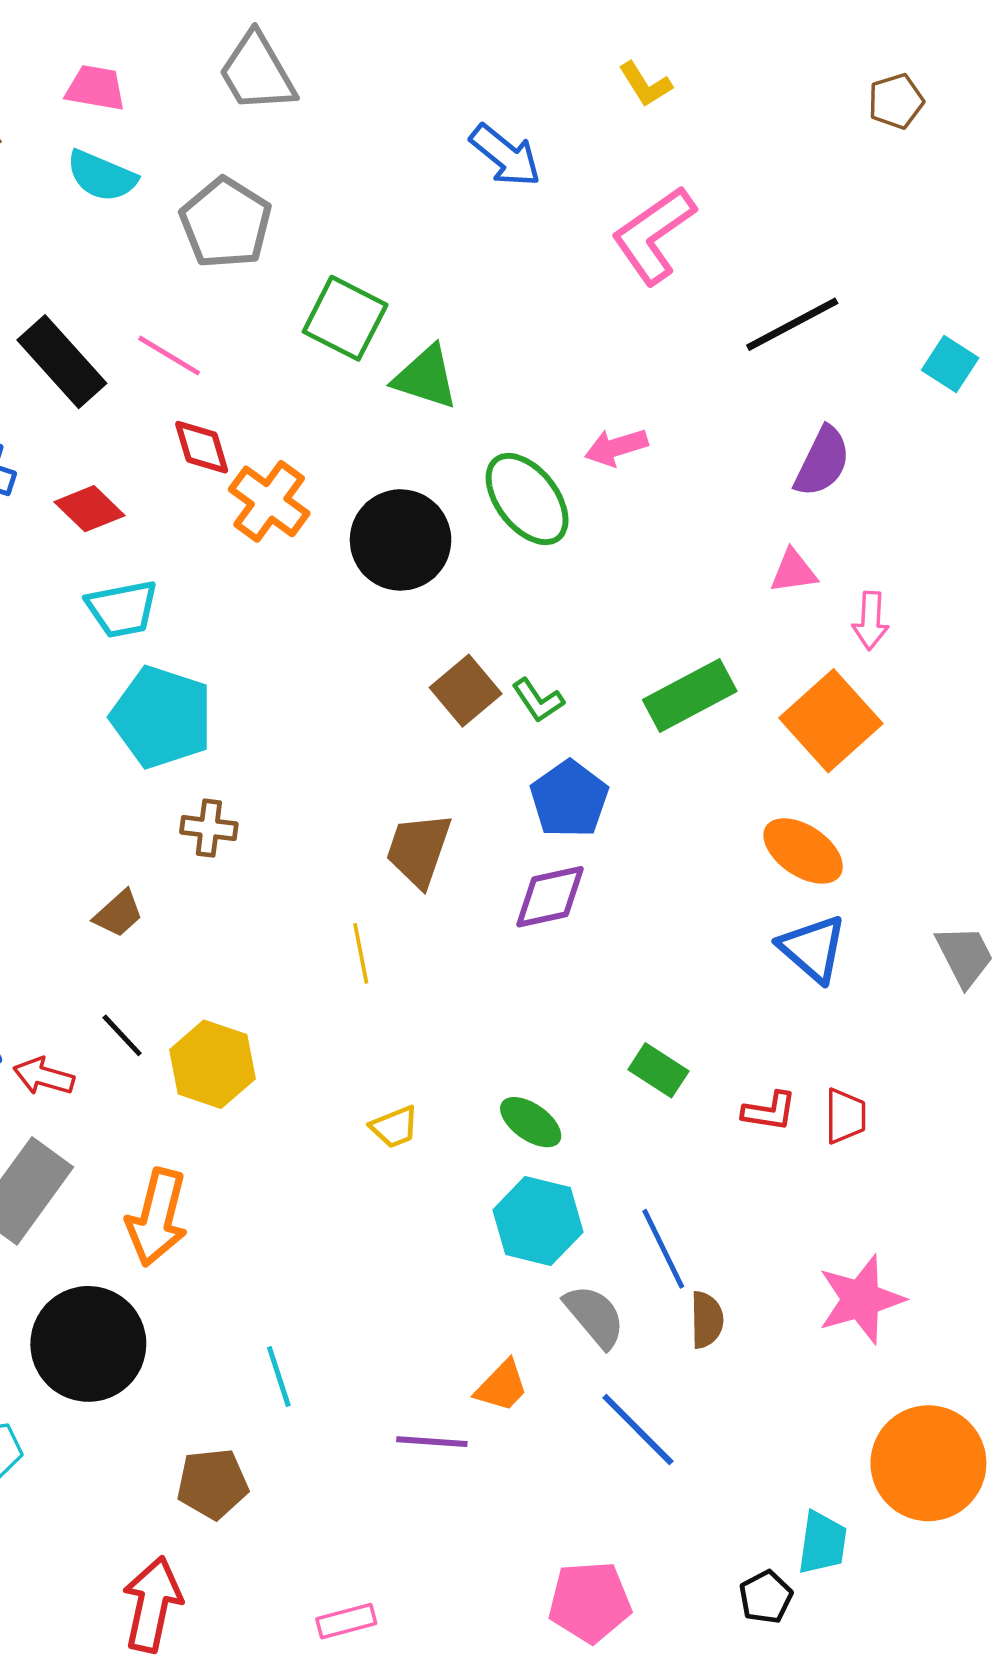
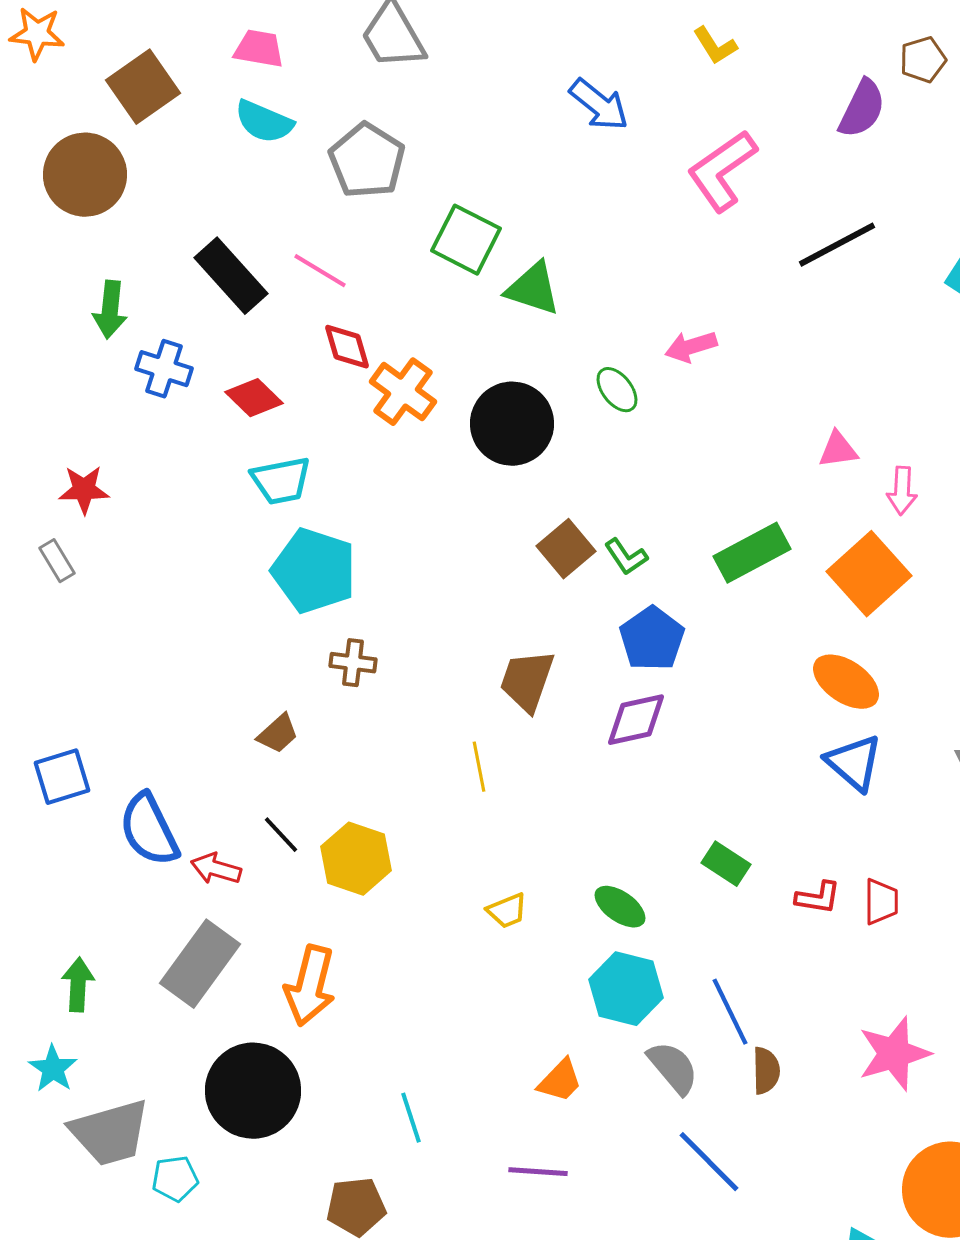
purple semicircle: (822, 462) -> (862, 109), moved
green ellipse: (527, 499) -> (617, 390), size x0.6
orange trapezoid: (502, 1386) -> (560, 1081), moved

